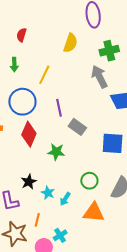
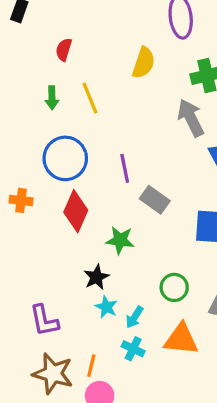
yellow line: (44, 75) -> (90, 98), moved, turned -48
black star: (29, 182) -> (96, 277), moved
orange line: (37, 220) -> (91, 366), moved
cyan cross: (60, 235) -> (133, 349), moved, turned -32

